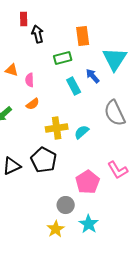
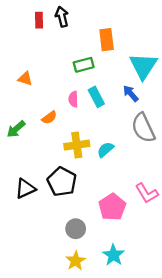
black arrow: (38, 34) -> (62, 17), moved
blue arrow: (93, 76) -> (131, 93), moved
pink semicircle: (30, 80) -> (73, 99), moved
gray circle: (66, 205) -> (76, 229), moved

